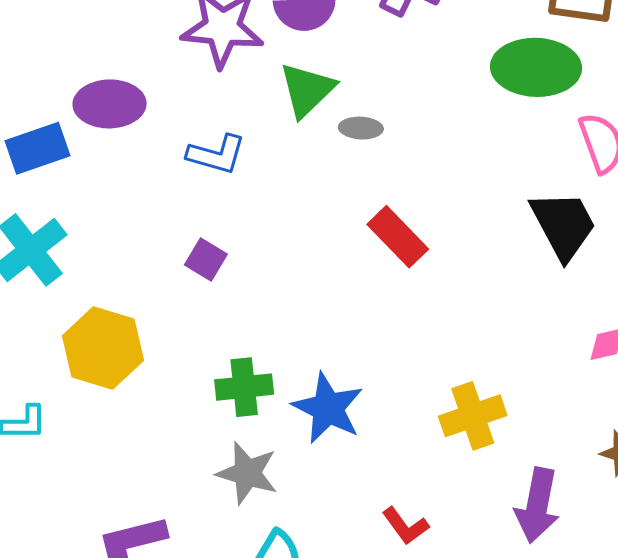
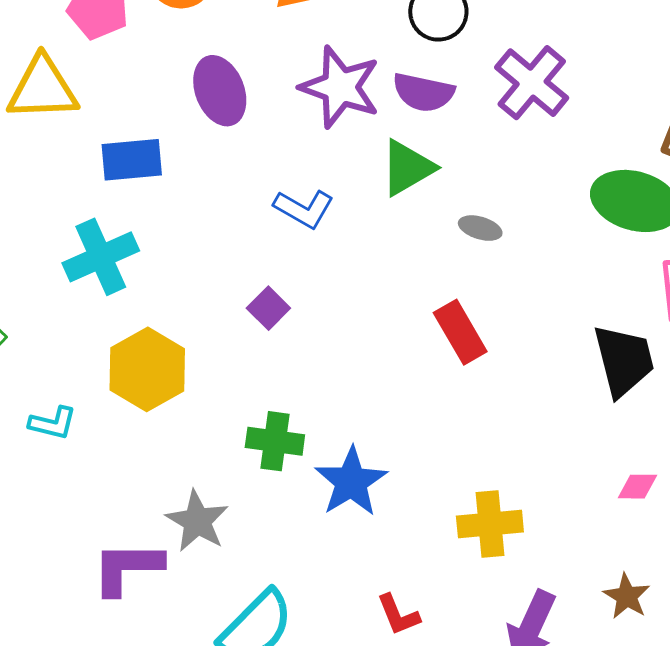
purple ellipse: (110, 104) -> (220, 91), moved, turned 56
gray ellipse: (361, 128) -> (480, 228), moved
gray star: (247, 473) -> (197, 521), moved

